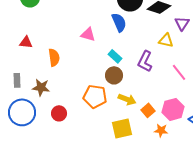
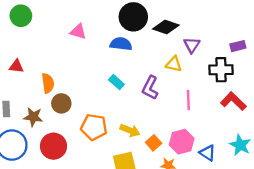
blue semicircle: (119, 22) -> (121, 44), turned -60
pink triangle: (88, 34) -> (78, 31), moved
pink line: (179, 72) -> (188, 100), turned 36
brown circle: (114, 75) -> (61, 103), moved
red circle: (59, 113) -> (53, 146), size x1.5

